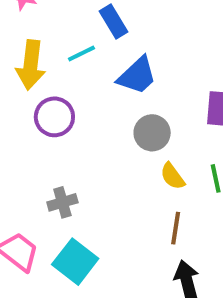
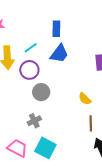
blue rectangle: (114, 22) -> (56, 29), moved, turned 42
purple circle: (54, 117) -> (29, 70), moved
gray circle: (152, 133) -> (41, 92), moved

